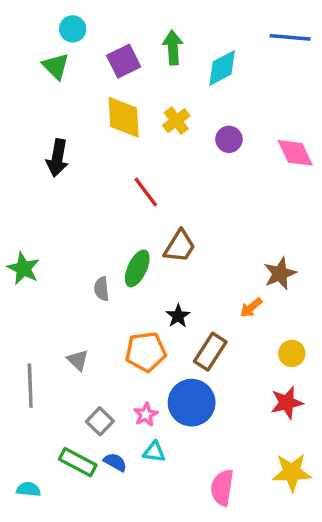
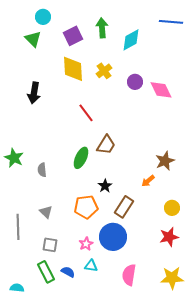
pink diamond: (295, 153) -> (161, 90), moved
gray semicircle: (102, 289) -> (42, 170), moved
gray square: (100, 421) -> (50, 245), moved, turned -35
green rectangle: (78, 462) -> (46, 272), turned 35
pink semicircle: (222, 488) -> (129, 275), moved

